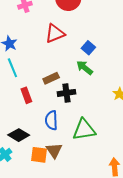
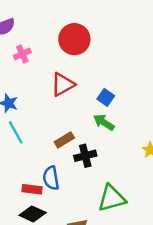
red rectangle: (26, 95) -> (32, 189), moved, turned -56
blue semicircle: (51, 120) -> (51, 178), moved

